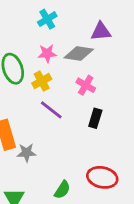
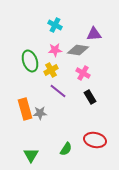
cyan cross: (47, 19) -> (55, 25), turned -32
black rectangle: (95, 118) -> (90, 97), turned -48
gray star: (27, 153) -> (40, 113), moved

